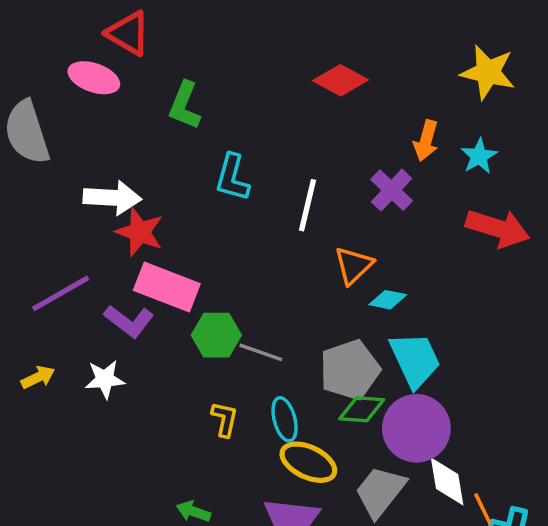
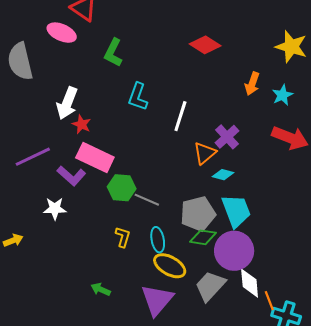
purple cross: (392, 190) -> (227, 137), moved
white arrow: (112, 198) -> (67, 103), turned 104
red star: (140, 232) -> (81, 124), size x0.7
yellow arrow: (38, 377) -> (13, 240), moved

